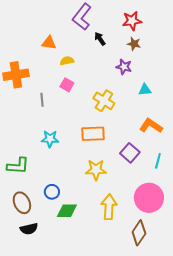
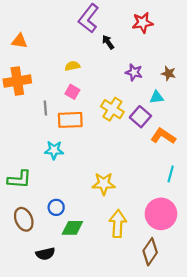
orange triangle: (49, 43) -> (19, 41), moved
brown star: (134, 44) -> (169, 73), moved
orange rectangle: (93, 134) -> (70, 120), moved
purple square: (130, 153) -> (140, 117), moved
black semicircle: (29, 229) -> (45, 254), moved

